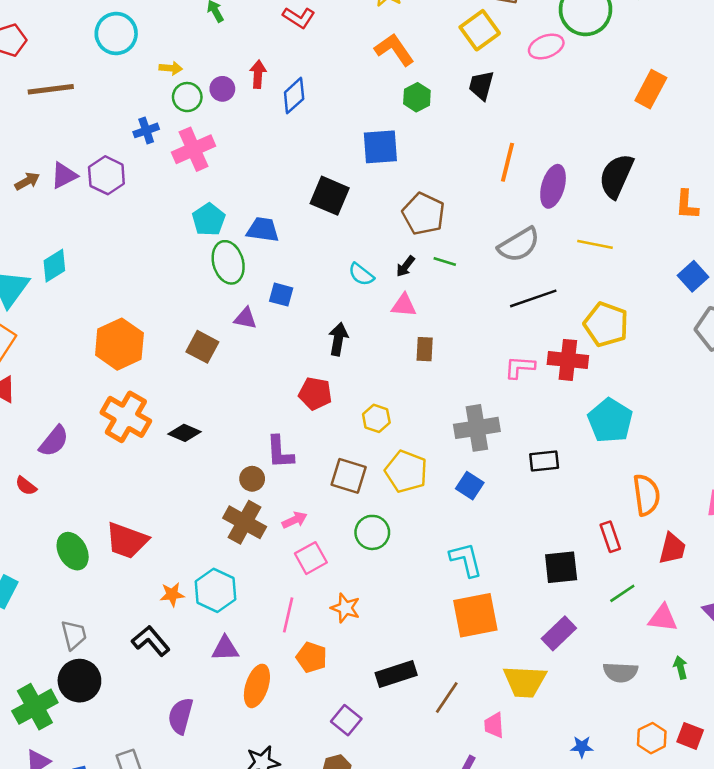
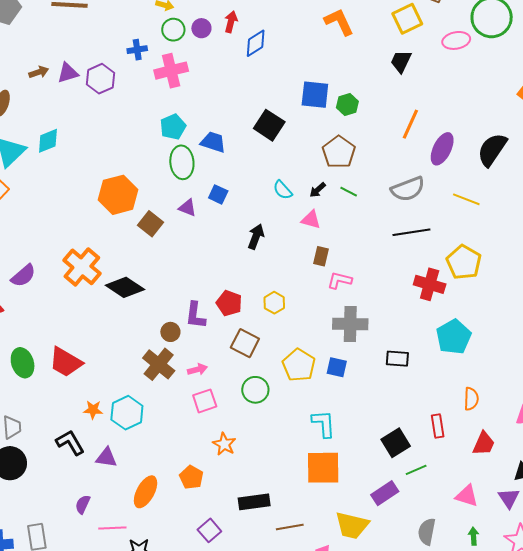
green hexagon: (417, 97) -> (347, 104), moved
orange hexagon: (119, 344) -> (118, 195), moved
pink L-shape: (520, 367) -> (340, 280), moved
red pentagon: (315, 394) -> (229, 303), moved
black diamond: (185, 433) -> (125, 287), size x1.5
yellow pentagon: (406, 471) -> (299, 365), moved
blue square: (470, 486) -> (337, 367), turned -30
orange semicircle: (646, 495) -> (471, 399), size x0.7
black square: (561, 567) -> (396, 443), turned -36
green line: (622, 593) -> (416, 470), moved
pink line: (288, 615) -> (112, 528), moved, turned 64
purple triangle: (225, 649) -> (106, 458), moved
gray semicircle: (620, 672) -> (427, 532), turned 88
brown line: (447, 697) -> (290, 527), turned 36
purple semicircle: (181, 716) -> (83, 504), size x0.7

